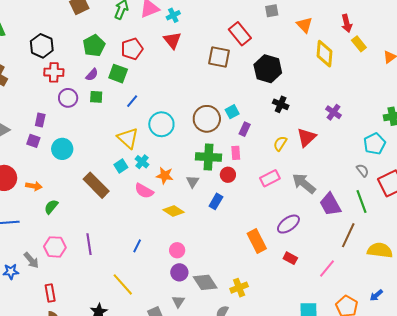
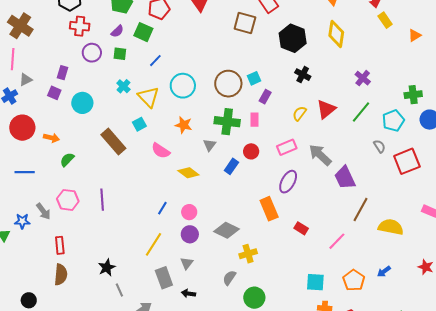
yellow diamond: (324, 54) -> (336, 34), moved
purple cross: (333, 112) -> (363, 78), moved
cyan cross: (142, 162) -> (123, 86), moved
red circle: (228, 175) -> (251, 151), moved
orange star: (165, 176) -> (184, 125), moved
green line: (361, 201) -> (361, 112), moved, turned 55
purple ellipse: (288, 224) -> (288, 182), moved, turned -30
blue line: (137, 246) -> (162, 208), moved
gray diamond: (205, 282) -> (226, 230), moved, turned -35
yellow line: (123, 284) -> (153, 244), moved, turned 70

